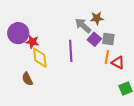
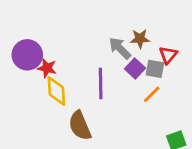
orange line: (107, 57) -> (152, 94), turned 32
red triangle: (118, 63) -> (168, 55), moved, turned 40
brown semicircle: (27, 79) -> (80, 126), moved, size x1.5

